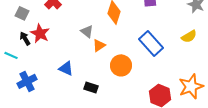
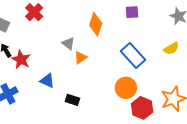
red star: (40, 33) -> (21, 60), moved
orange circle: (121, 65) -> (126, 88), moved

